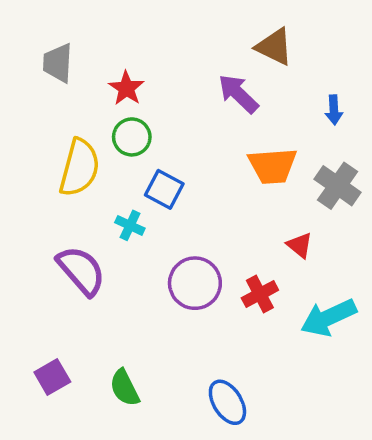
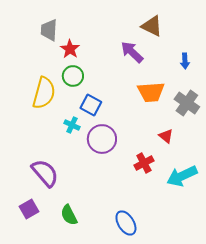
gray trapezoid: (58, 63) -> (49, 30), moved
purple semicircle: (81, 271) -> (45, 173), moved
purple circle: (195, 283) -> (102, 139), moved

